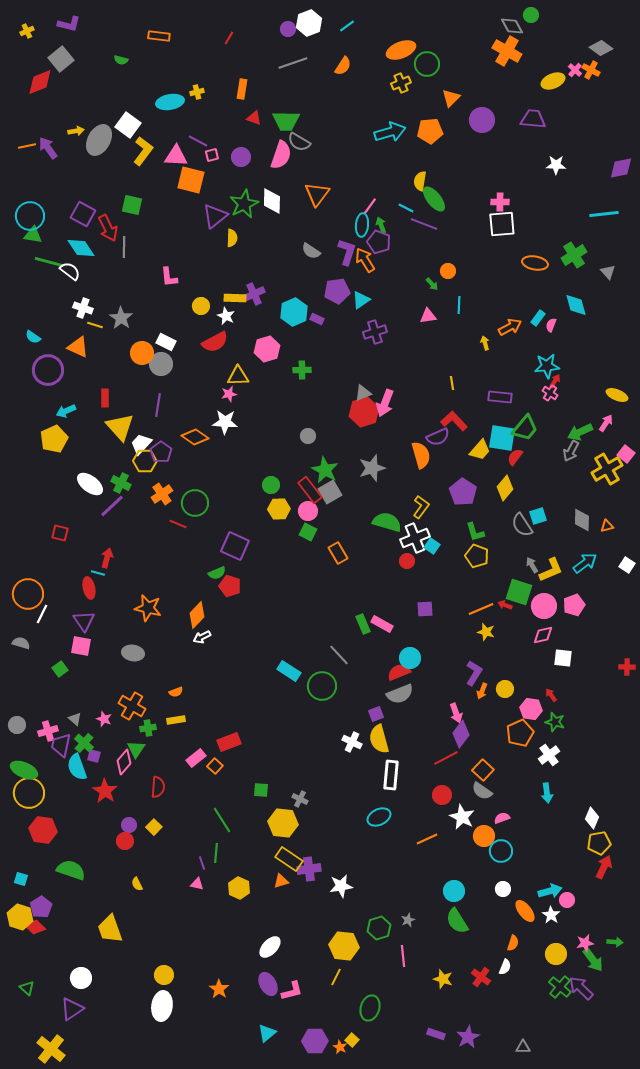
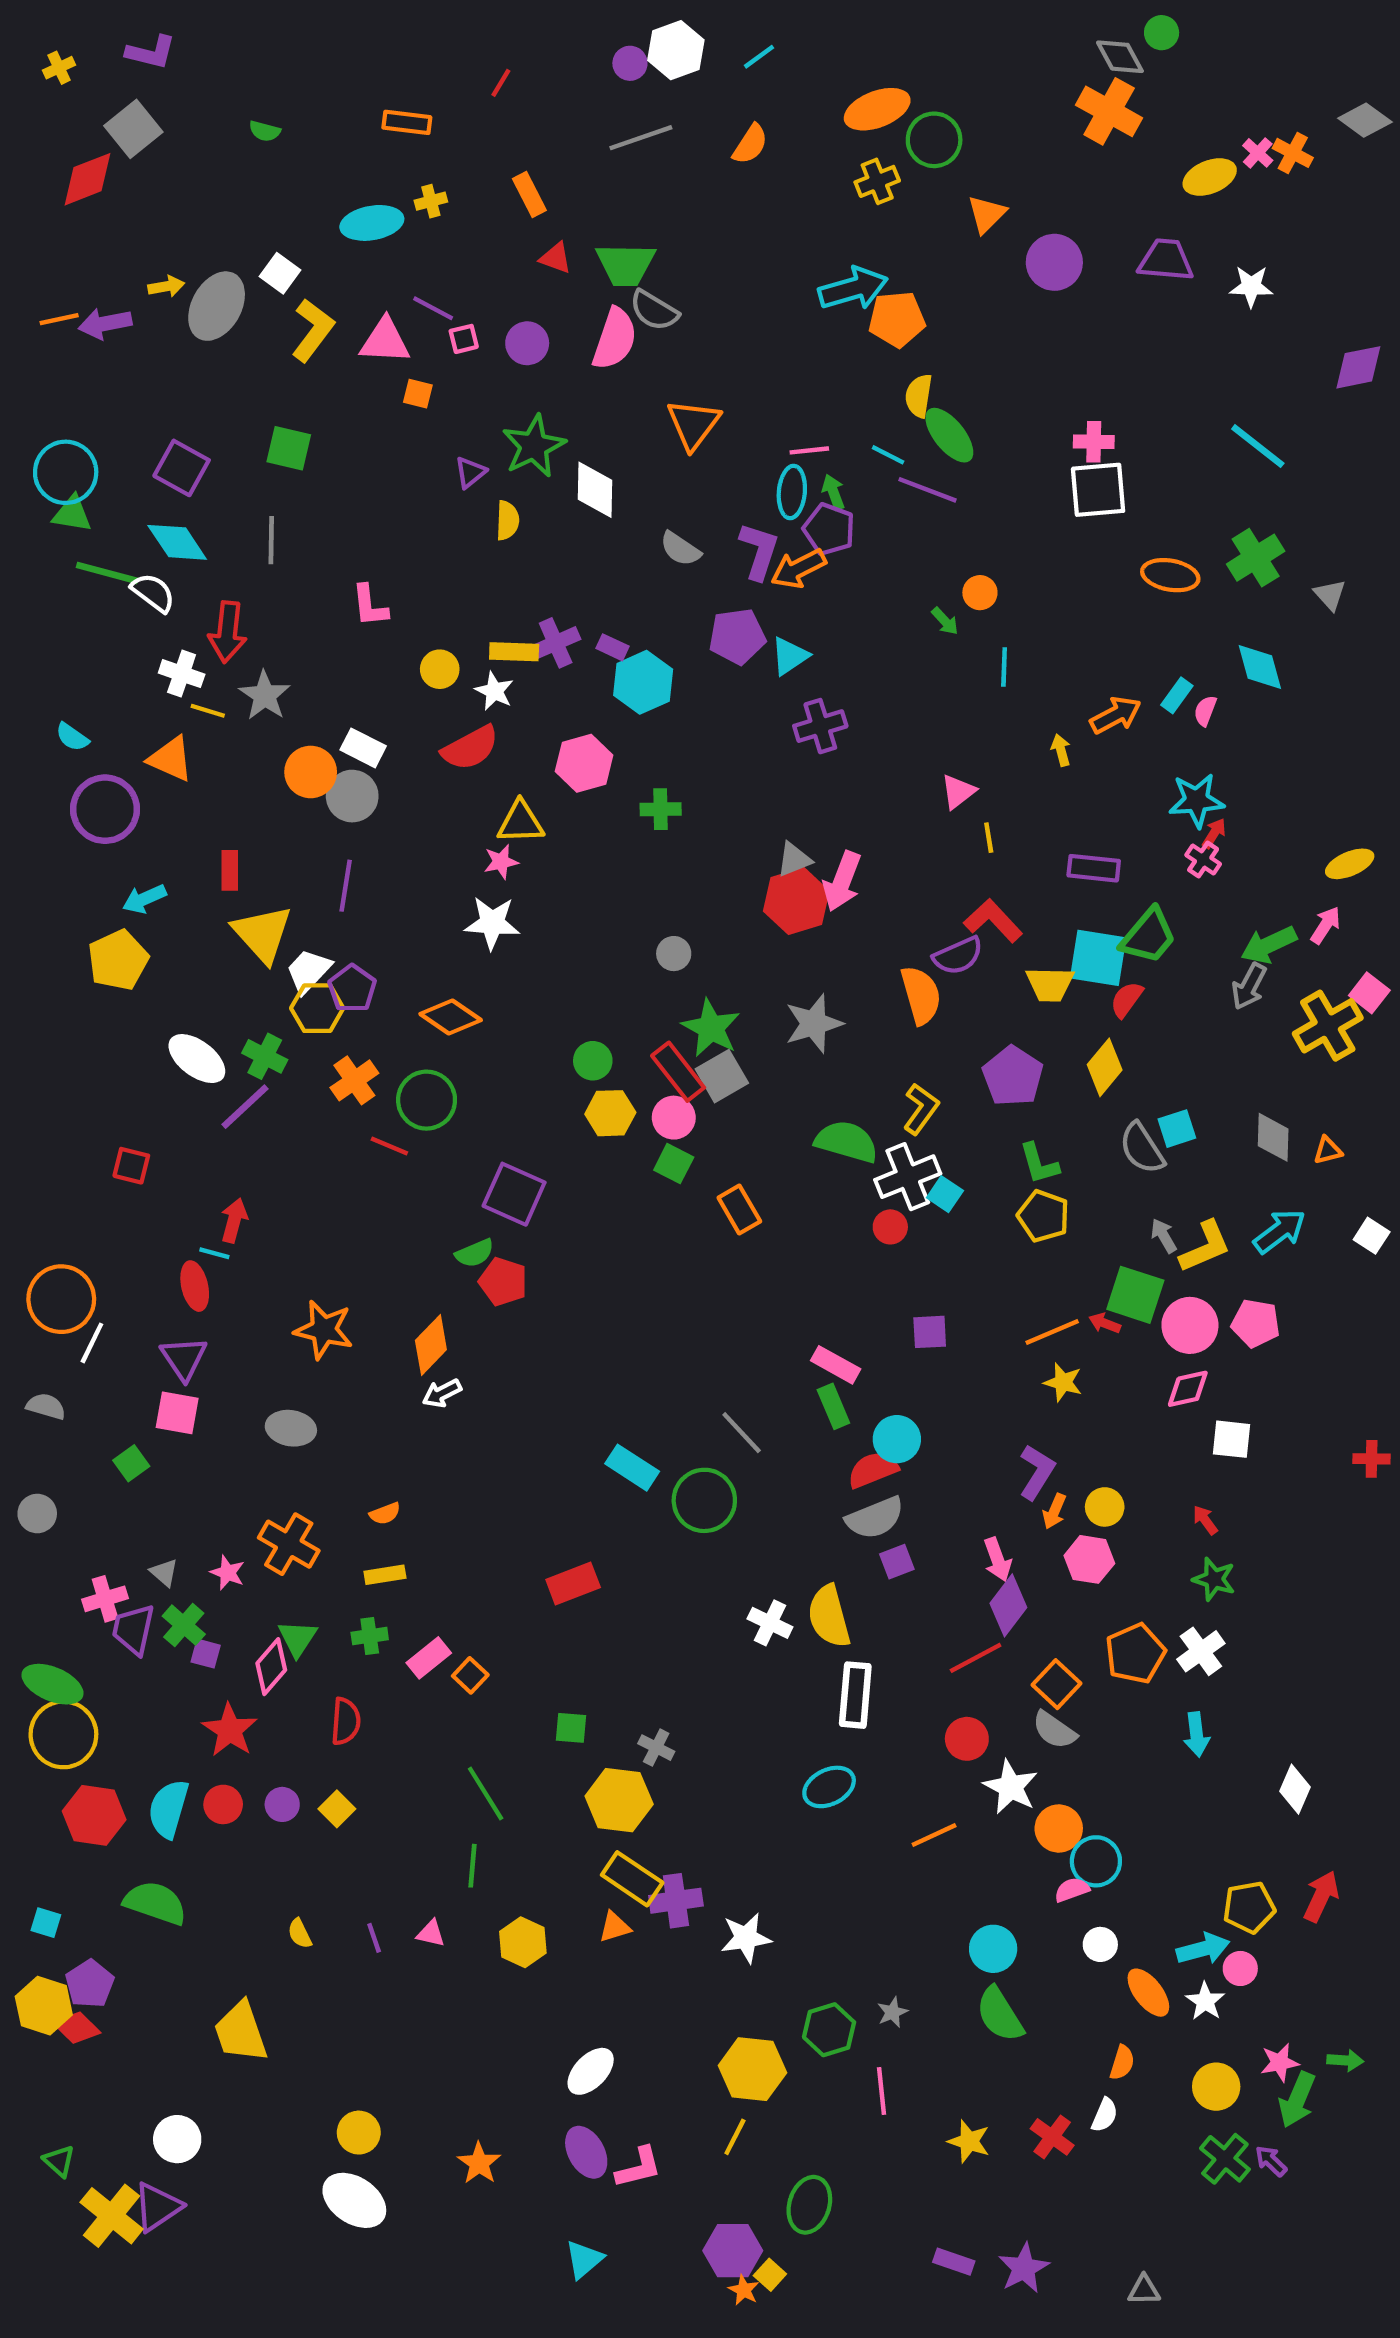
orange rectangle: (159, 36) -> (407, 122), moved
gray diamond: (601, 48) -> (1365, 120), moved
orange rectangle: (242, 89) -> (529, 195), turned -36
white square: (128, 125) -> (280, 273), size x0.7
orange pentagon: (430, 131) -> (897, 319), moved
purple arrow: (48, 148) -> (105, 324), turned -65
white star: (556, 165) -> (1251, 286), moved
orange square: (191, 180) -> (418, 394), size x0.5
white diamond: (272, 201) -> (595, 490), moved
pink line: (370, 206) -> (809, 450), turned 48
cyan line: (604, 214) -> (1258, 446), moved, turned 44
purple triangle: (215, 216) -> (470, 472), size x0.6
red arrow: (108, 228) -> (227, 632), moved, turned 32
orange arrow: (365, 260) -> (798, 569), turned -85
pink triangle: (428, 316) -> (958, 792), moved, turned -30
purple rectangle: (317, 319) -> (612, 647), moved
yellow ellipse: (617, 395) -> (1350, 864), turned -45
orange diamond: (195, 437) -> (451, 1017), moved
yellow trapezoid: (480, 450) -> (1050, 984), turned 50
pink pentagon: (574, 605) -> (1256, 1323), turned 30
green rectangle: (363, 624) -> (833, 1406), moved
pink hexagon: (531, 709) -> (1089, 1559), moved
purple square: (376, 714) -> (897, 1562), moved
gray circle: (17, 725) -> (37, 1514), moved
green cross: (148, 728) -> (370, 1636), moved
orange pentagon: (520, 733) -> (1135, 1654), moved
red rectangle: (229, 742) -> (573, 1584), moved
cyan semicircle: (77, 767) -> (168, 1809), moved, turned 36
pink semicircle: (502, 818) -> (1072, 1890), moved
red circle: (125, 841) -> (223, 1804), moved
yellow pentagon: (599, 843) -> (1249, 1907), moved
purple line: (202, 863) -> (374, 1938), moved
green arrow: (593, 960) -> (1297, 2100), turned 60
purple arrow: (581, 988) -> (1271, 2161), size x0.6
white ellipse: (162, 1006) -> (354, 2200), turned -64
purple hexagon: (315, 1041) -> (733, 2251), moved
yellow cross: (51, 1049) -> (112, 2216), moved

